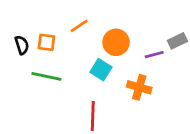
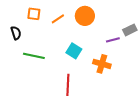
orange square: (46, 42) -> (34, 14), moved
orange circle: (116, 42) -> (85, 16), moved

